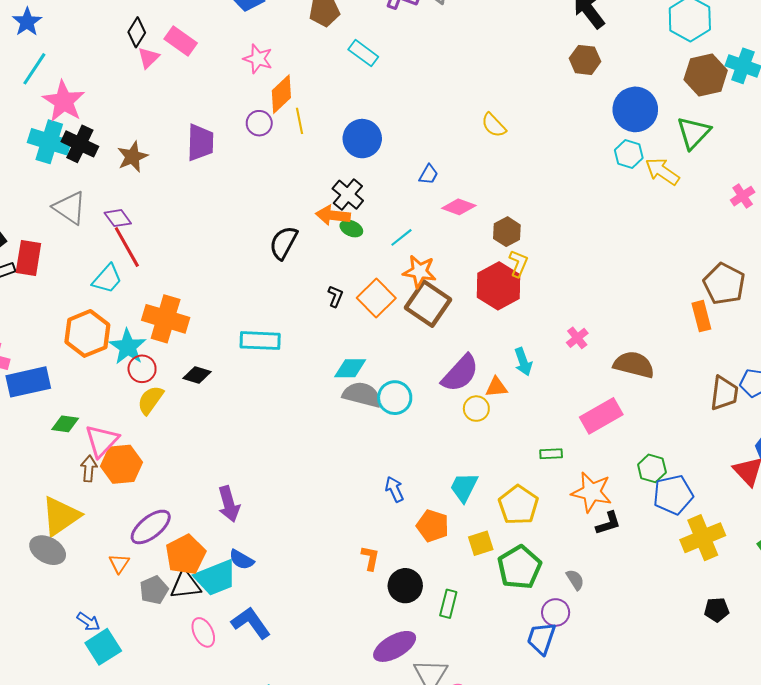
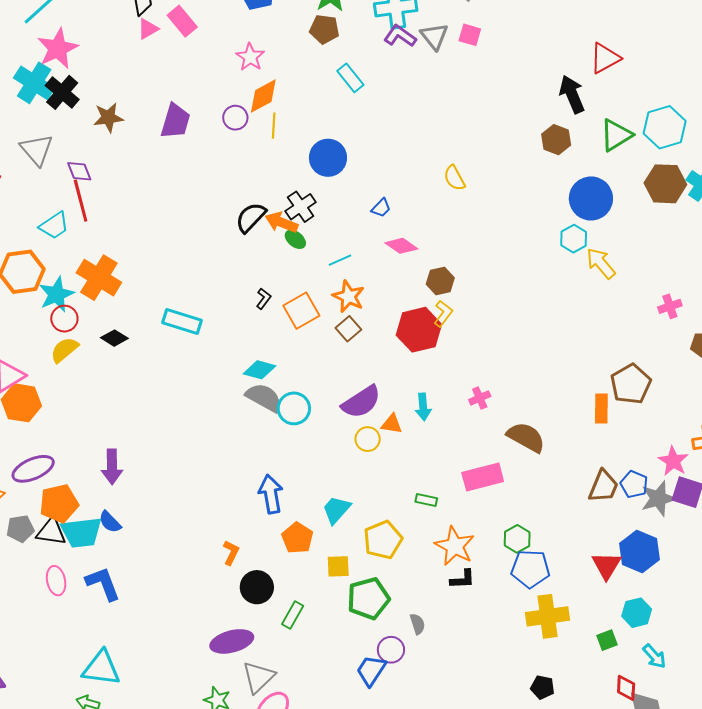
green triangle: (694, 133) -> (616, 135), moved
black semicircle: (283, 243) -> (251, 217), moved
brown square: (428, 304) -> (348, 329), size x0.6
blue arrow: (394, 489) -> (271, 494), size x1.5

